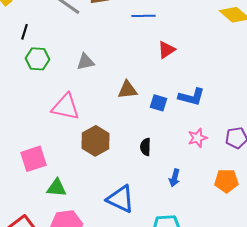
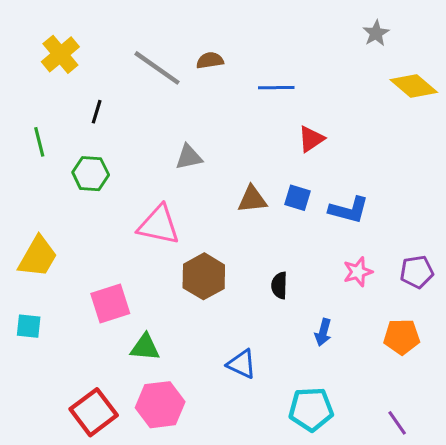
green hexagon: (38, 59) -> (91, 174), moved
blue square: (158, 103) -> (297, 198), moved
blue triangle: (120, 199) -> (242, 364), size x0.7

